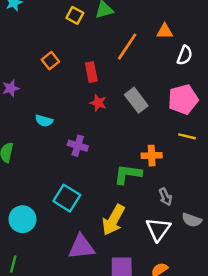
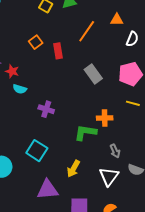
orange square: (50, 61) -> (36, 42), moved
red star: (98, 103) -> (12, 71), moved
yellow arrow: (113, 220) -> (73, 169), size x0.7

